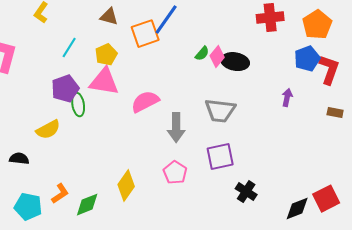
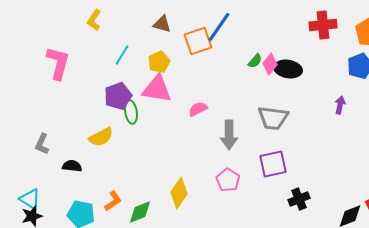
pink semicircle: (145, 102) -> (198, 109), size x0.7
black cross: (246, 192) -> (299, 199), turned 35

